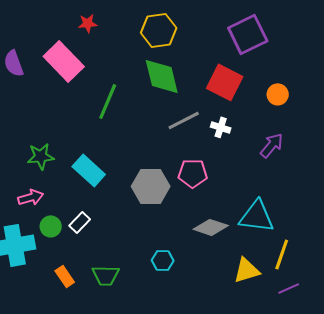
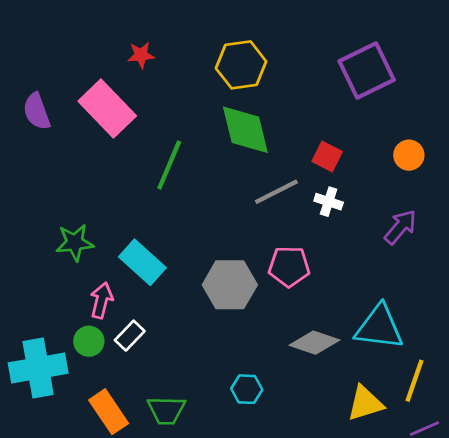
red square: (225, 82) -> (327, 157), moved, size x0.6
pink arrow: (31, 197) -> (102, 300), moved, turned -60
orange rectangle: (65, 276) -> (109, 412), size x1.4

